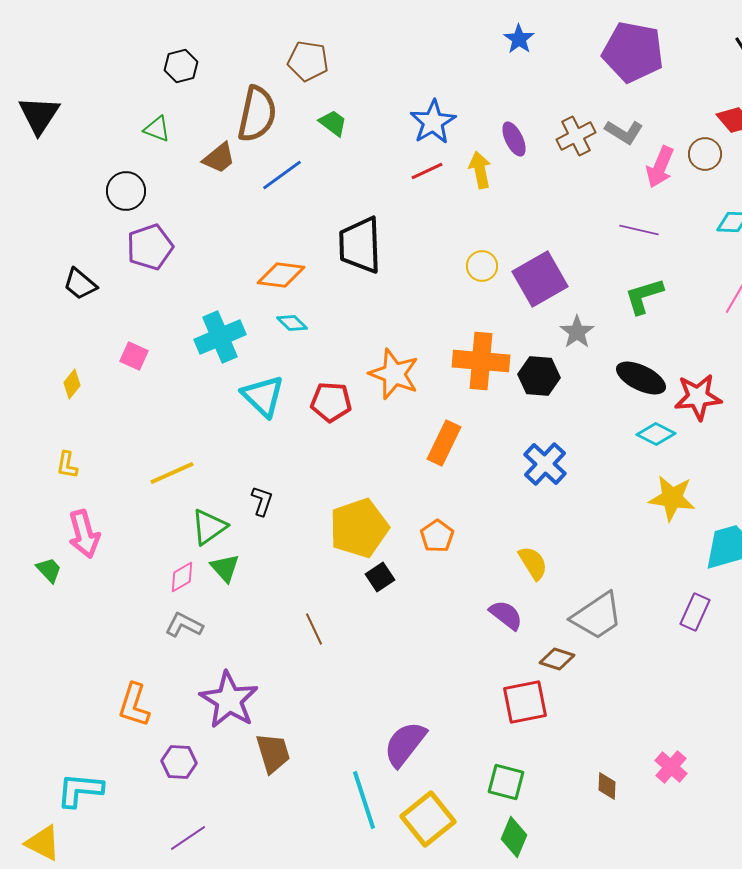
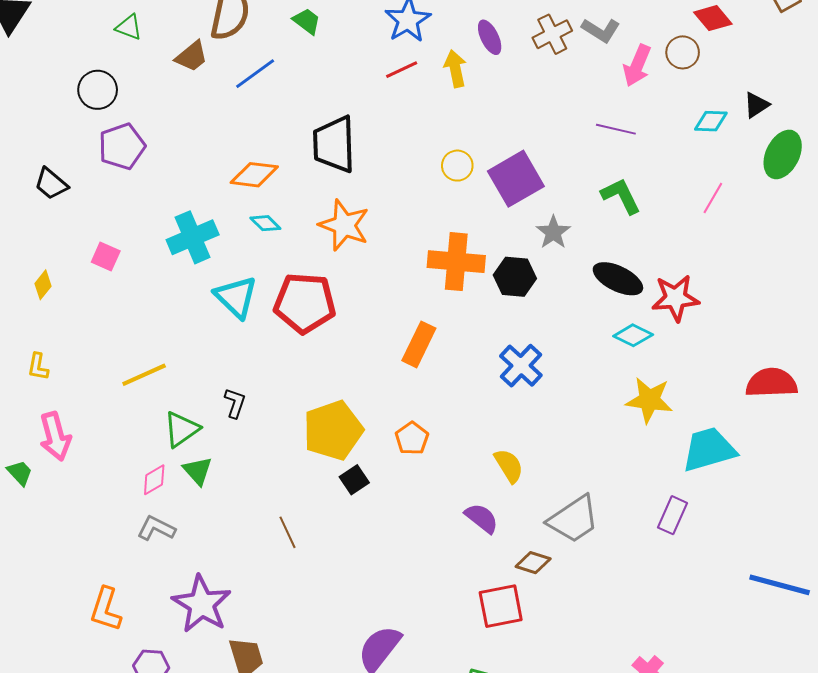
green L-shape: (644, 296) -> (621, 196), turned 81
orange star: (394, 374) -> (344, 225), moved
red pentagon: (331, 402) -> (305, 303), size x1.5

